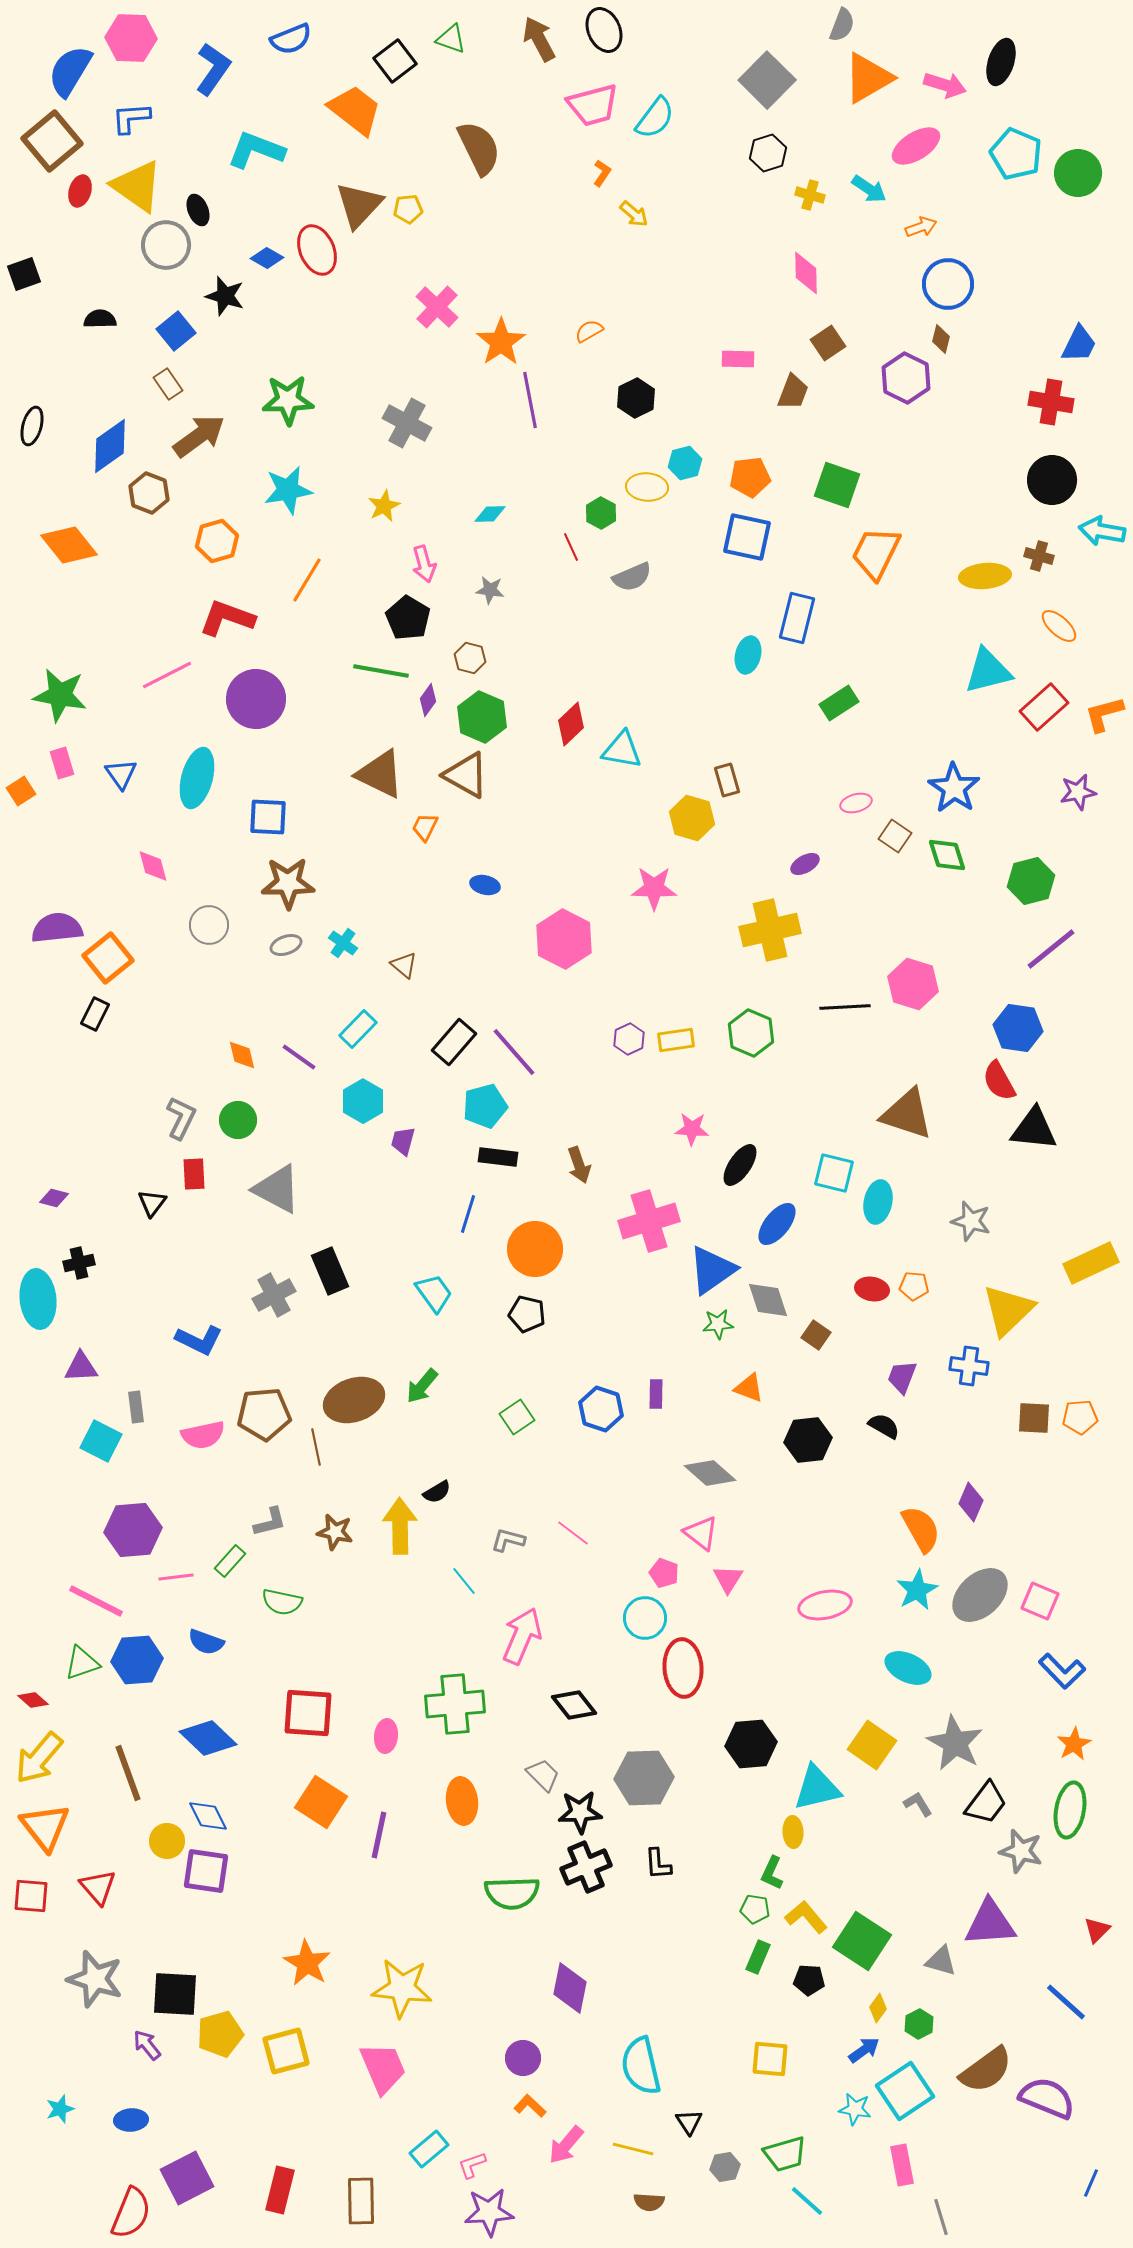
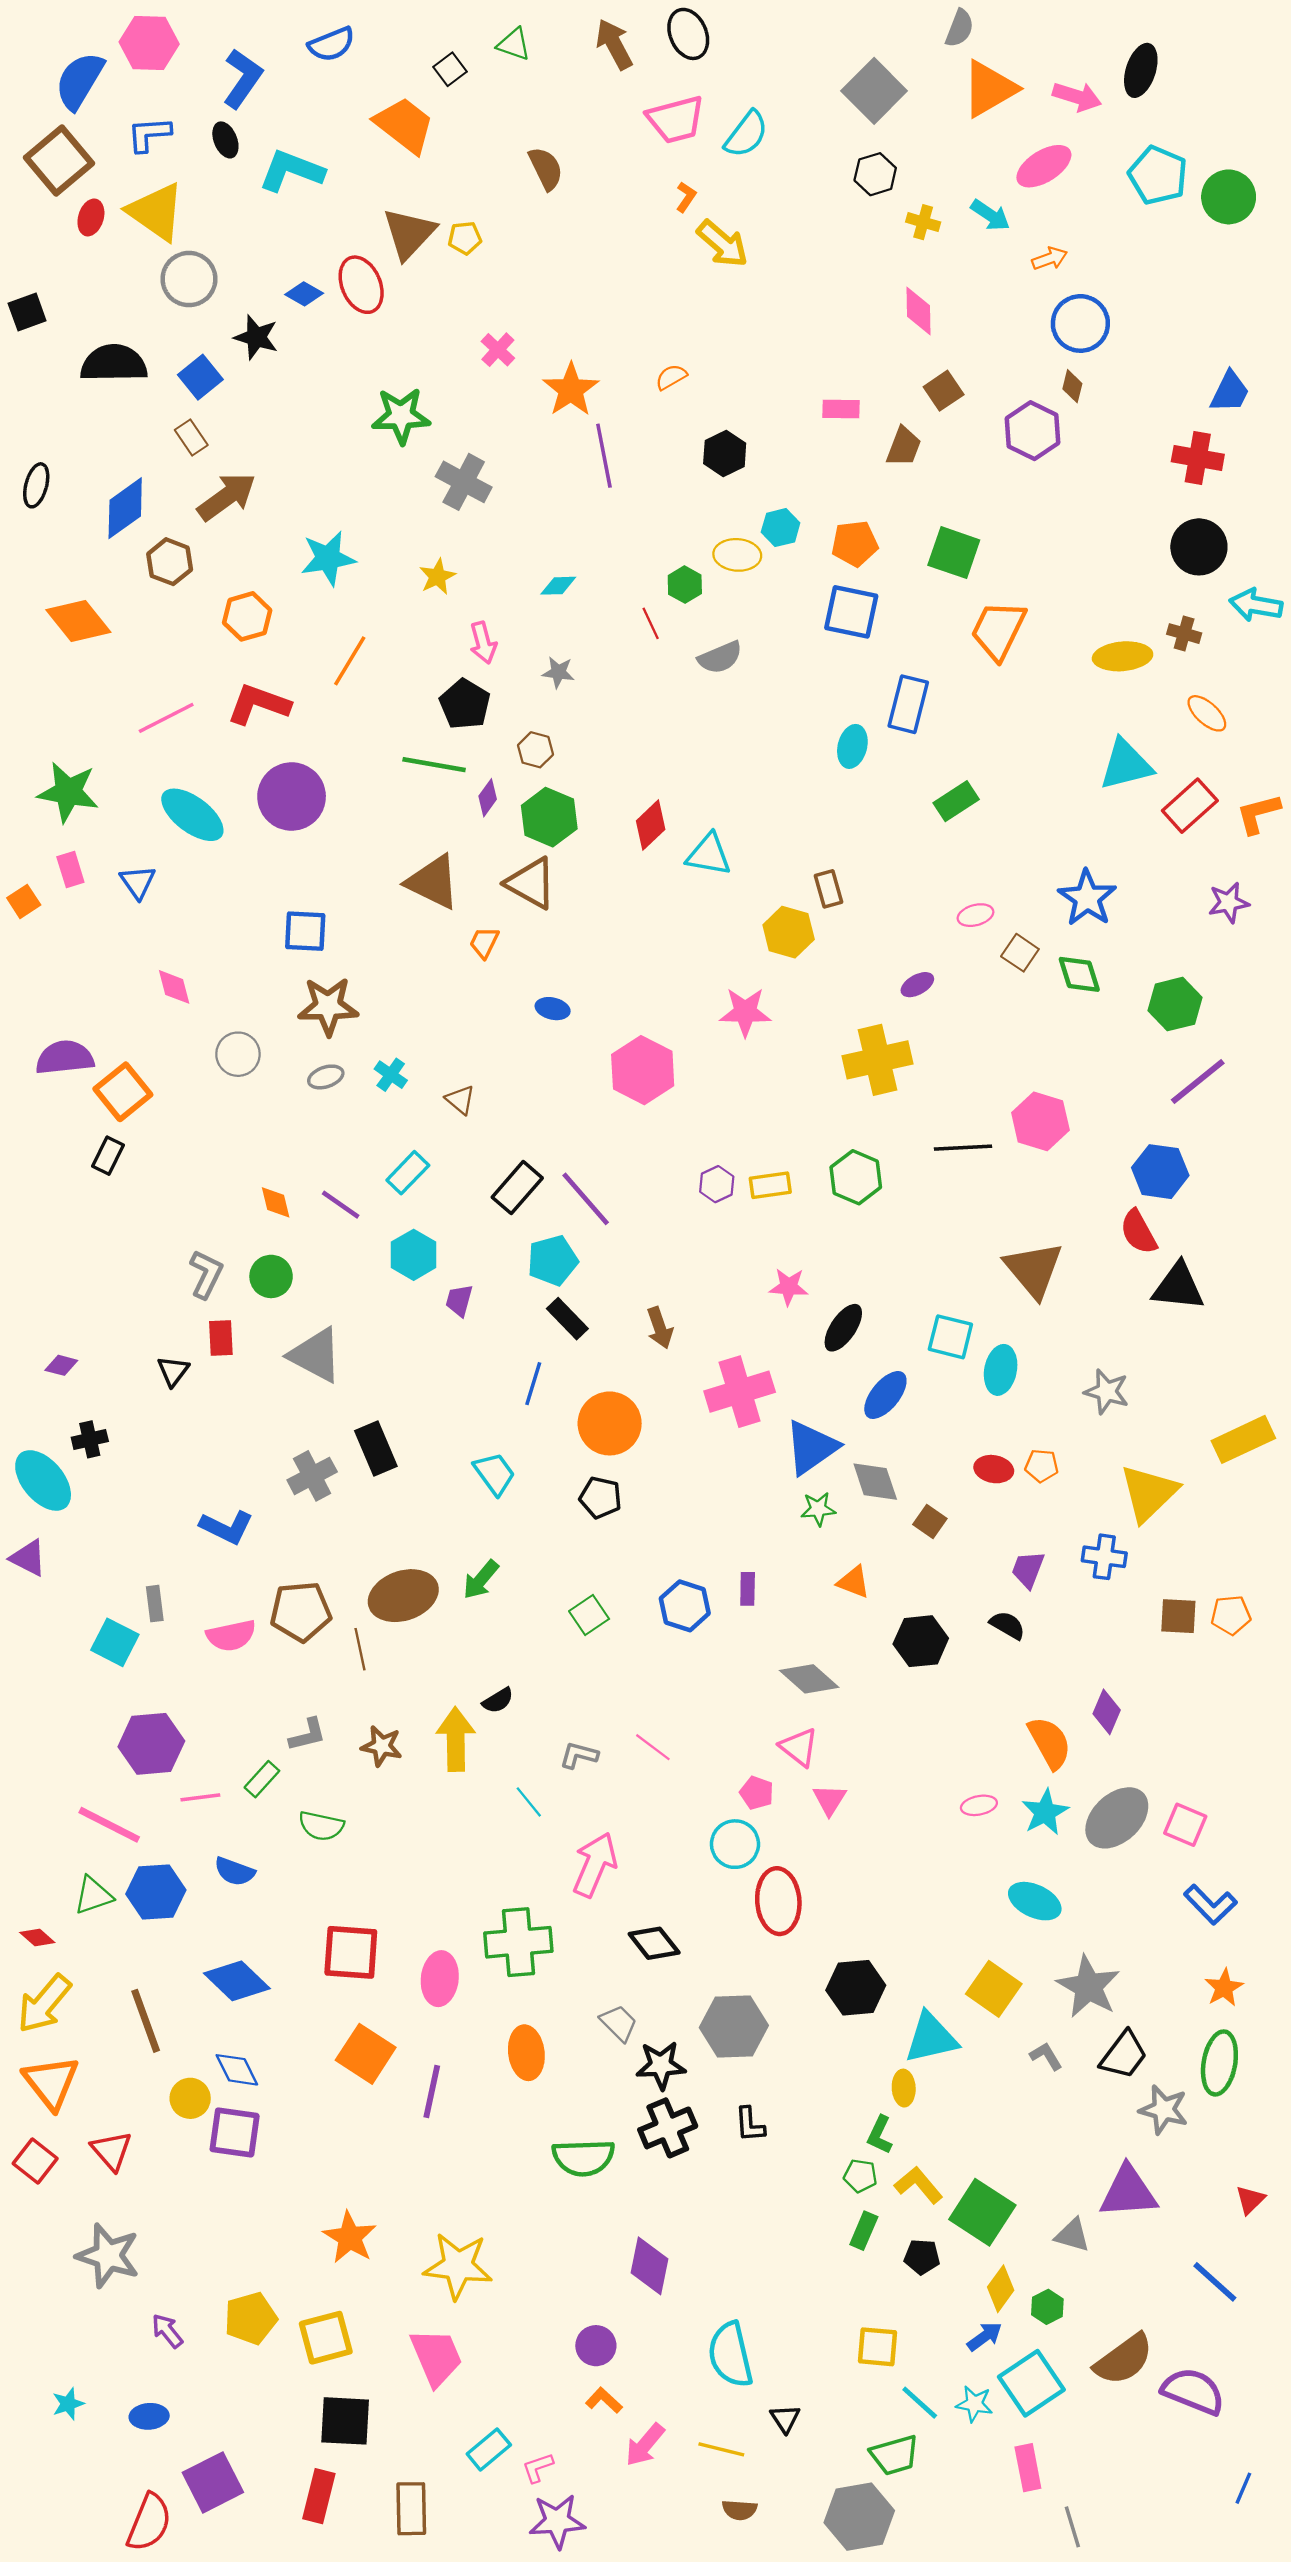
black square: (395, 61) -> (450, 69), size x0.7
brown semicircle: (479, 148) -> (546, 168), size x0.7
black ellipse: (198, 210) -> (225, 140), moved
yellow arrow: (634, 214) -> (722, 244), size x1.6
pink cross: (437, 307) -> (498, 350), size x0.7
black semicircle: (100, 319) -> (114, 363), size x1.8
green star: (288, 400) -> (401, 416), moved
pink line: (167, 675) -> (166, 718), moved
cyan ellipse: (197, 778) -> (192, 815), moved, turned -68
brown triangle: (907, 1114) -> (1034, 1270), turned 32
black rectangle: (498, 1157) -> (567, 1319), turned 39
cyan ellipse: (38, 1299) -> (43, 1480), turned -34
purple triangle: (81, 1367) -> (28, 1558), moved, turned 30
pink ellipse: (825, 1605) -> (979, 1805), moved, size x0.6
pink ellipse: (386, 1736) -> (440, 1979), size x1.4
red square: (31, 1896) -> (35, 2161), turned 33
black square: (175, 1994) -> (345, 2421), moved
yellow diamond: (878, 2008) -> (1001, 2289), size x1.4
gray hexagon: (725, 2167) -> (859, 2517), moved, size x2.0
cyan line: (807, 2201) -> (920, 2403), moved

